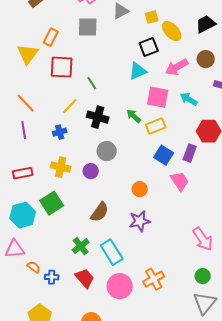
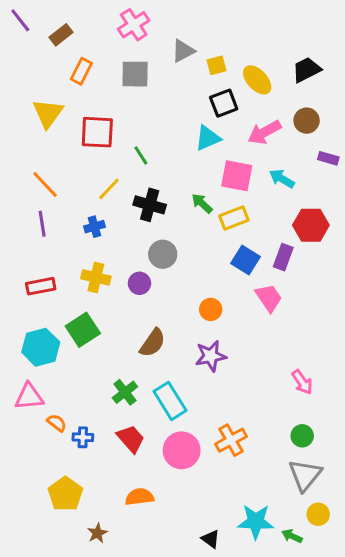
yellow square: (152, 17) -> (216, 65), moved
orange rectangle: (51, 37) -> (81, 71), moved
pink arrow: (203, 239) -> (302, 382), size x0.7

